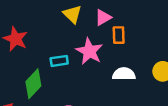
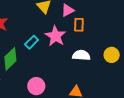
cyan rectangle: (59, 61) -> (32, 42), turned -40

